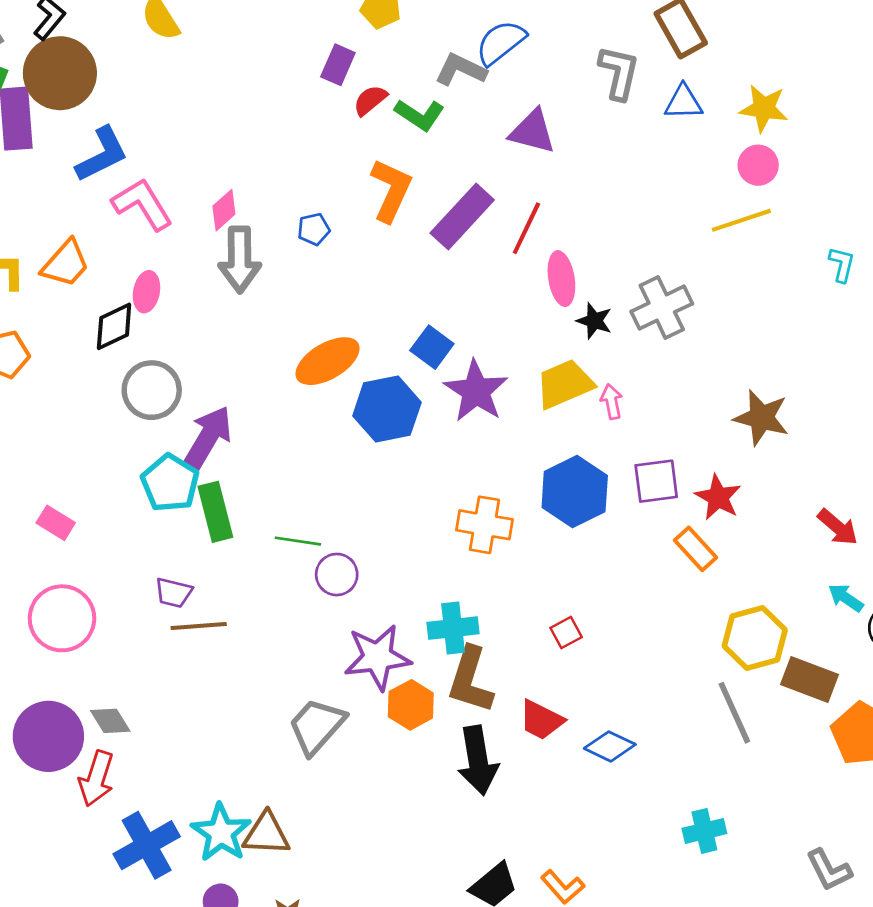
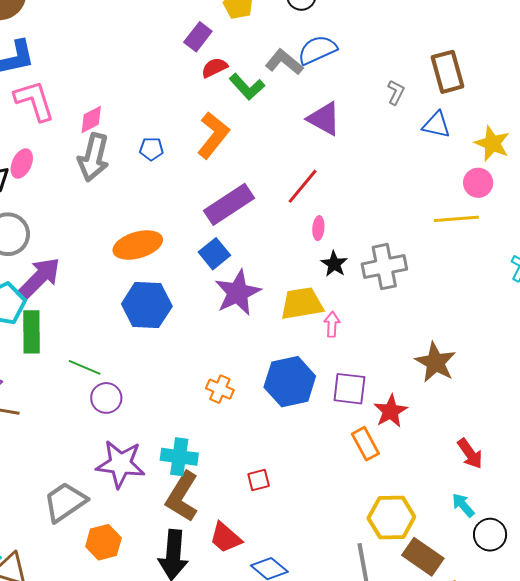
gray L-shape: (619, 73) -> (396, 92), size x0.6
purple rectangle: (462, 217) -> (229, 204), moved
pink ellipse: (561, 279) -> (318, 228), size x0.6
blue hexagon: (387, 409) -> (147, 305), moved
orange cross: (484, 525) -> (220, 389), size x0.7
orange hexagon: (411, 705) -> (103, 542), moved

